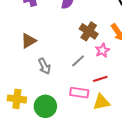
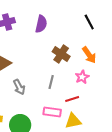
pink star: (102, 50) -> (82, 77), moved
gray line: (78, 61) -> (51, 82), turned -32

